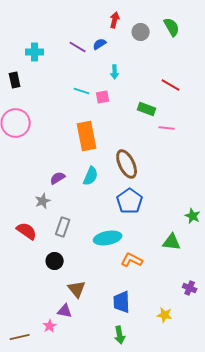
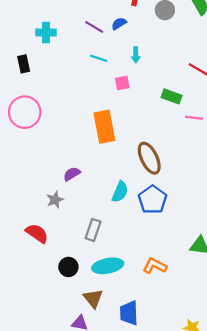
cyan line: (82, 91) -> (99, 58), moved
cyan semicircle: (91, 176) -> (120, 192), moved
gray rectangle: (63, 227) -> (93, 230), moved
cyan ellipse: (108, 238) -> (108, 266), moved
blue trapezoid: (122, 302) -> (129, 313), moved

